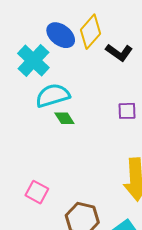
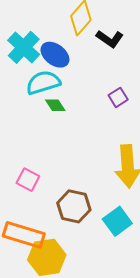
blue ellipse: (61, 35) -> (55, 55), moved
purple square: (127, 111) -> (118, 97), turned -30

